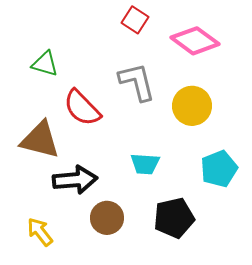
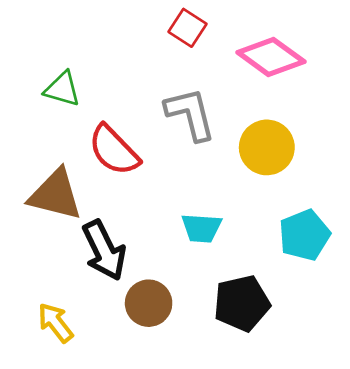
black arrow: (75, 180) -> (104, 250), turned 69

